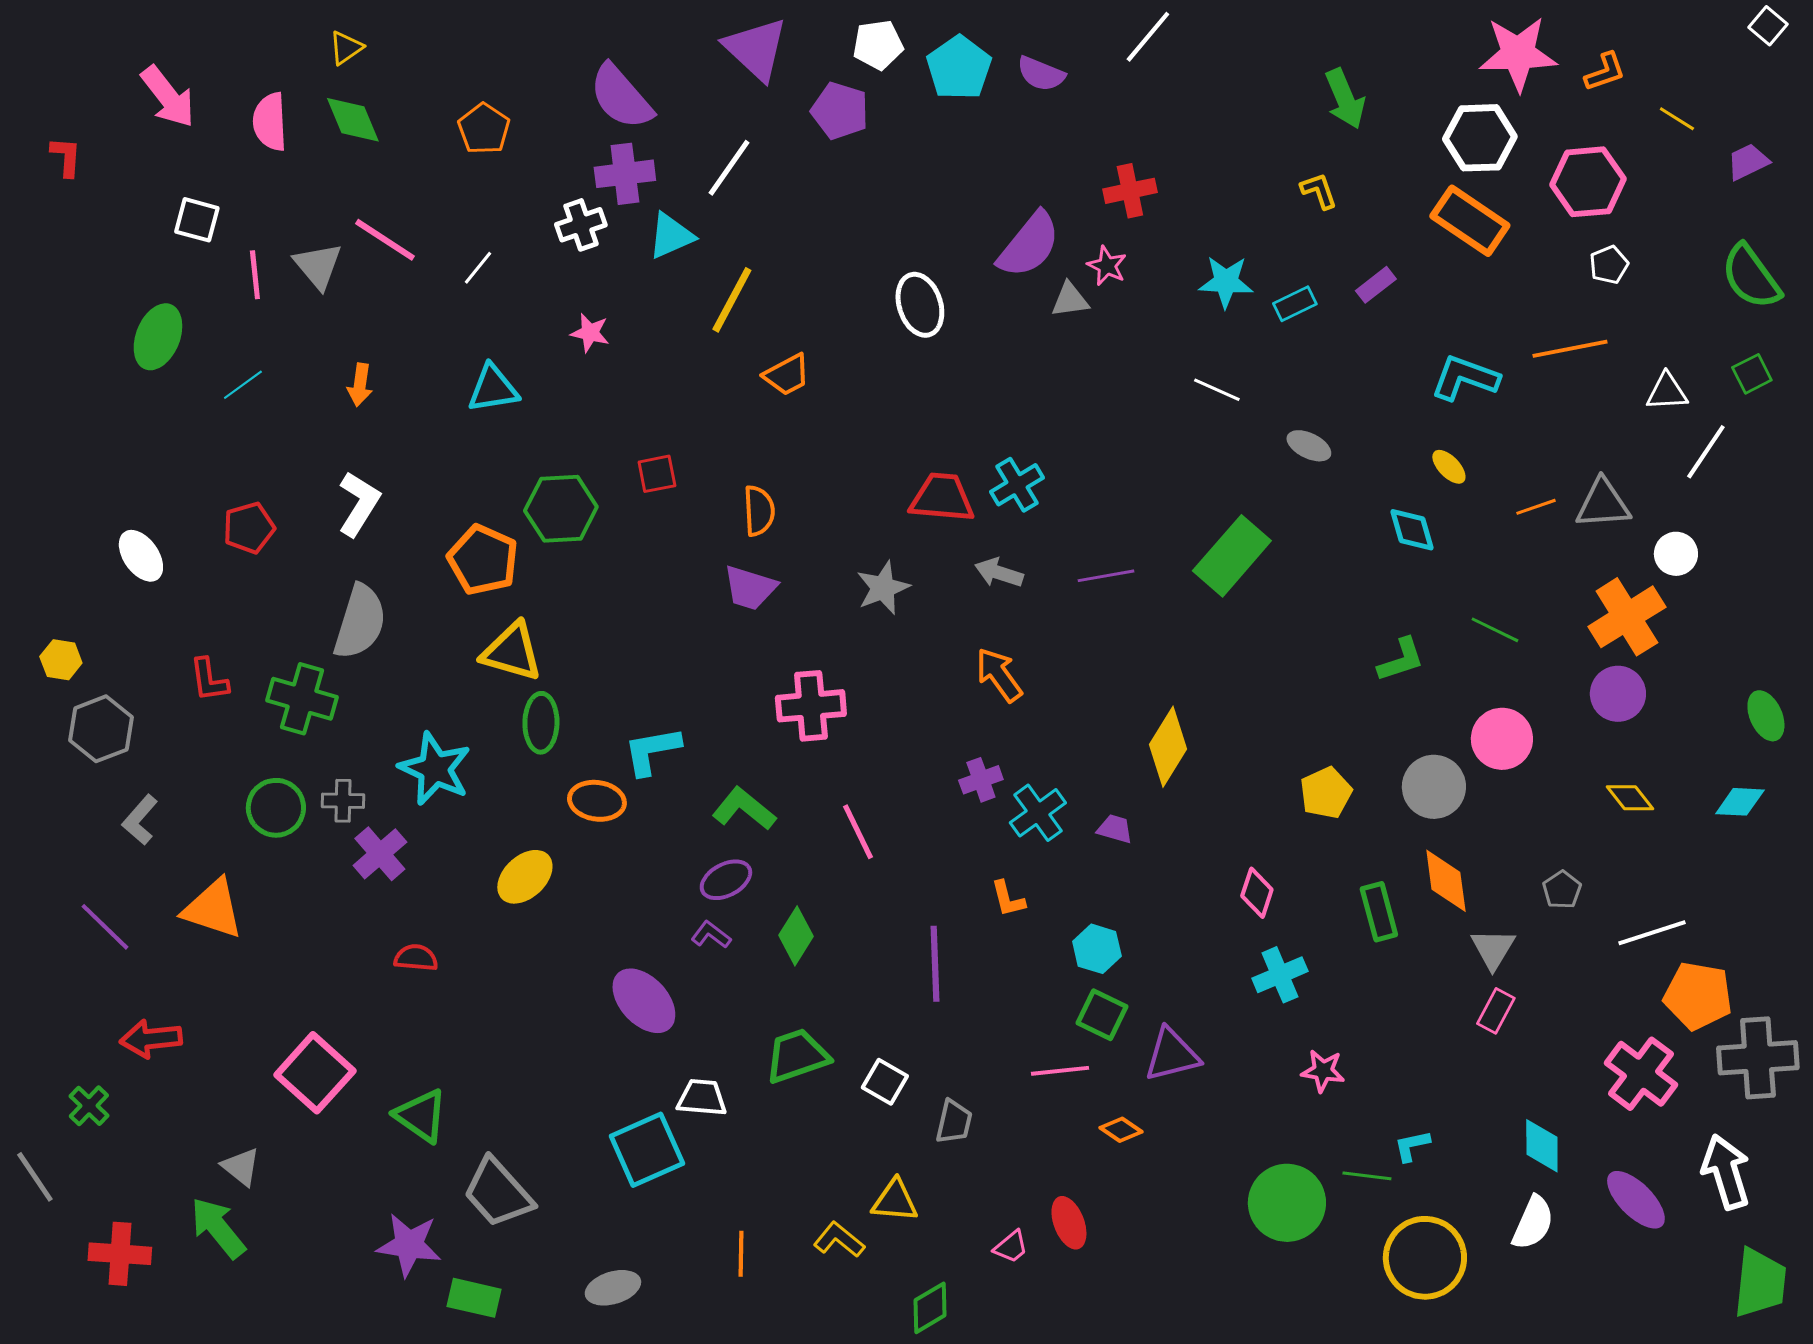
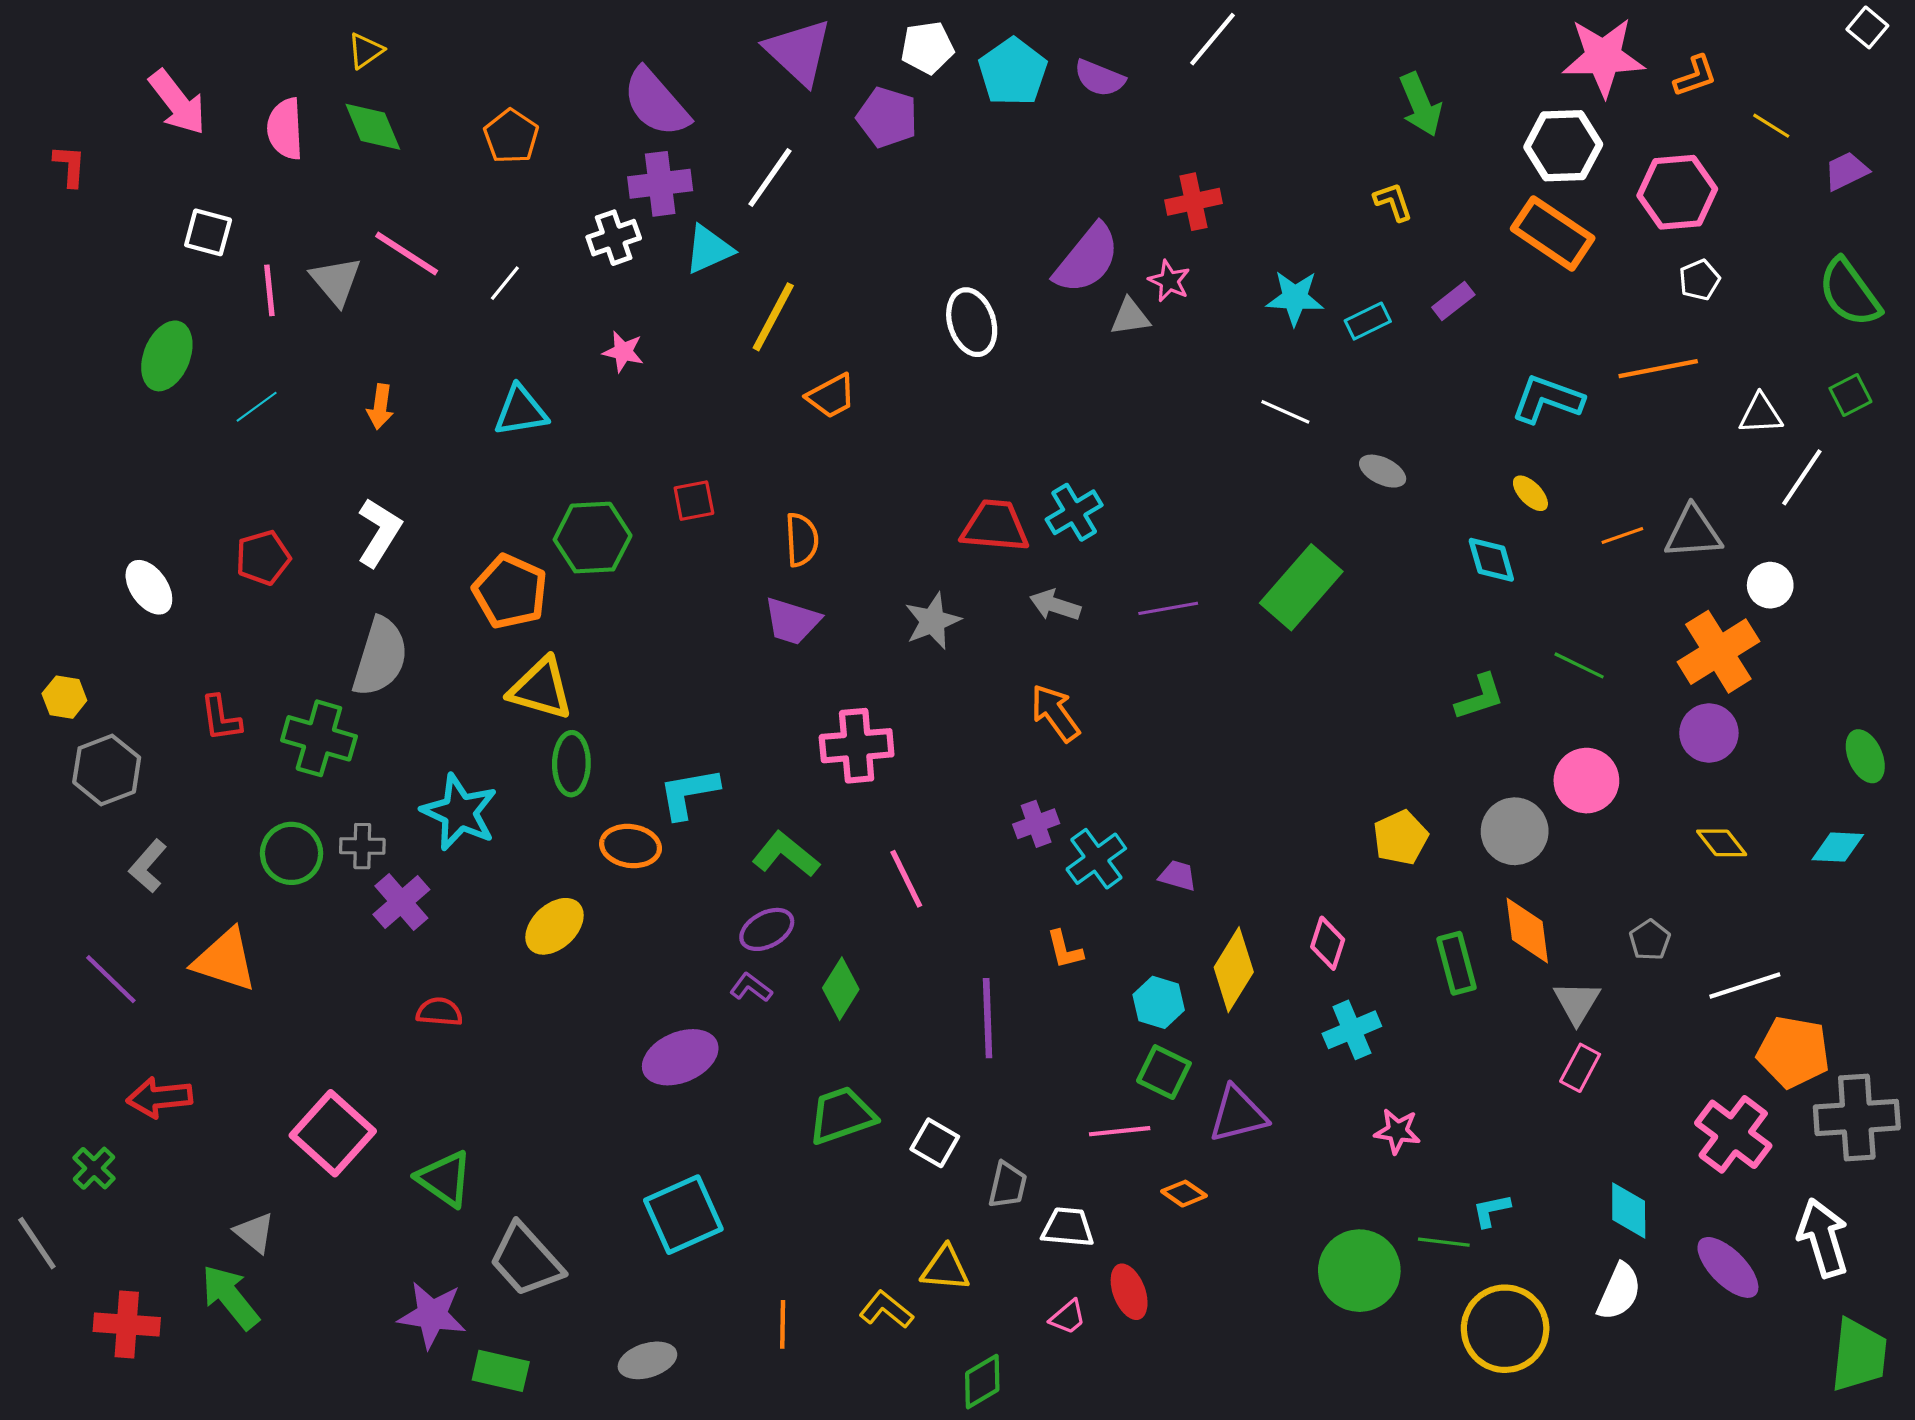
yellow diamond: (1168, 747) -> (1234, 970), moved
purple ellipse: (644, 1001) -> (680, 1057), turned -70
white trapezoid: (702, 1098) -> (1068, 1227), moved

